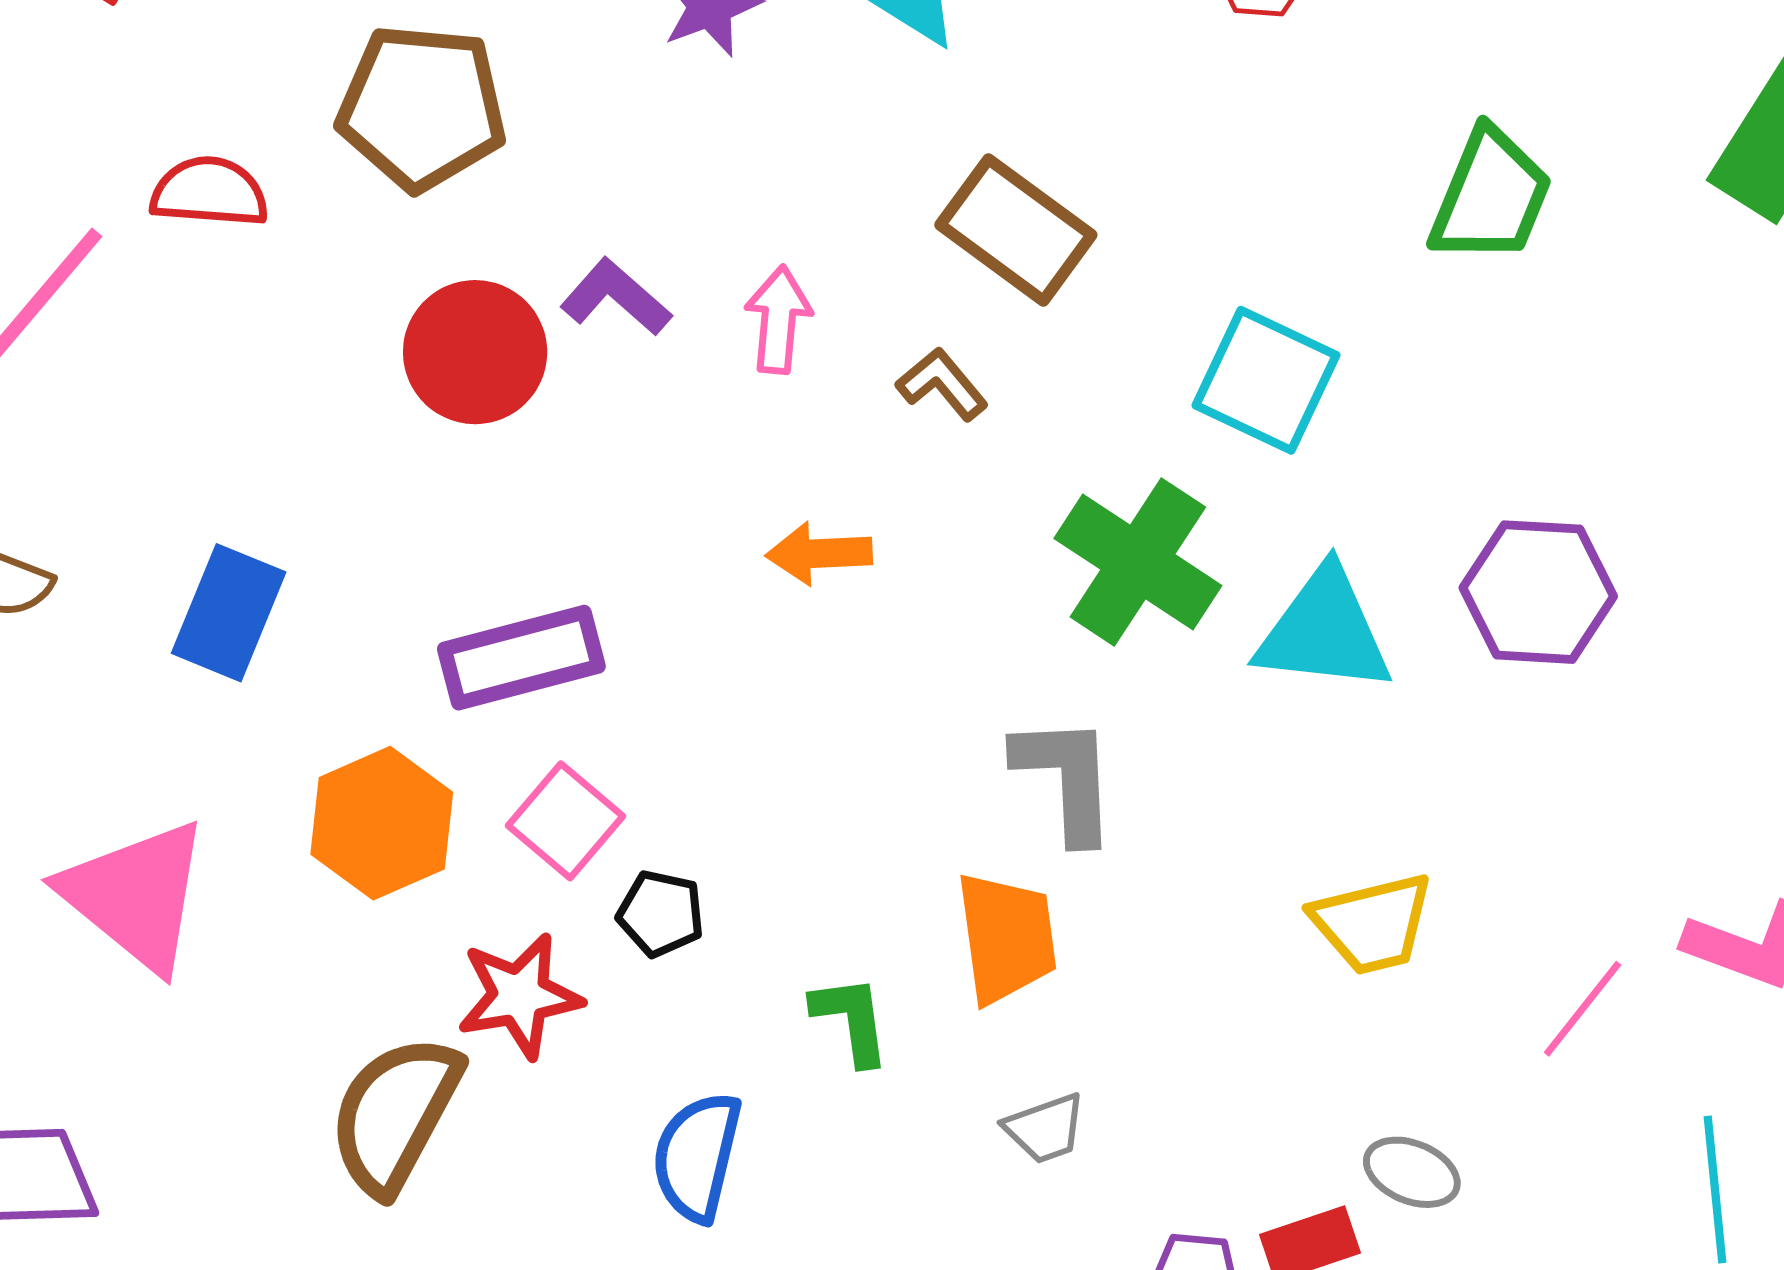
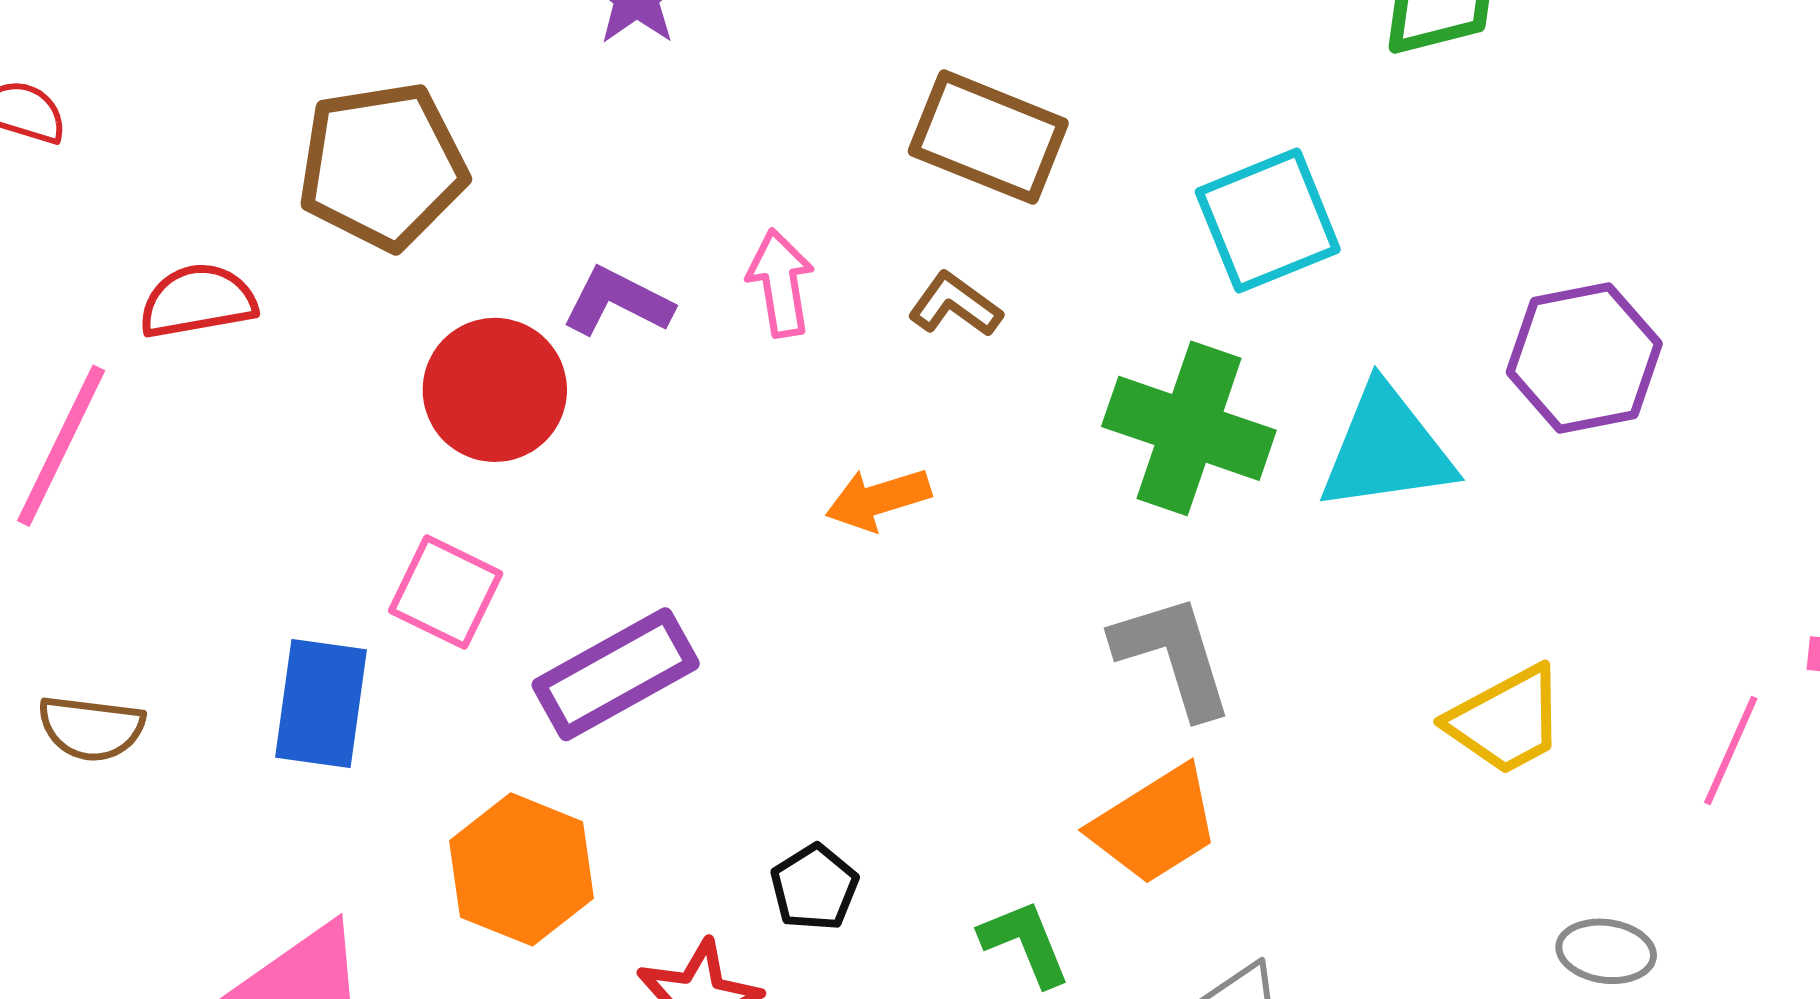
cyan square: (1266, 380) -> (1268, 221), turned -33
pink square: (565, 821) -> (446, 592), moved
black pentagon: (661, 913) -> (814, 887), turned -30
orange trapezoid: (1006, 938) -> (1155, 825), turned 80

